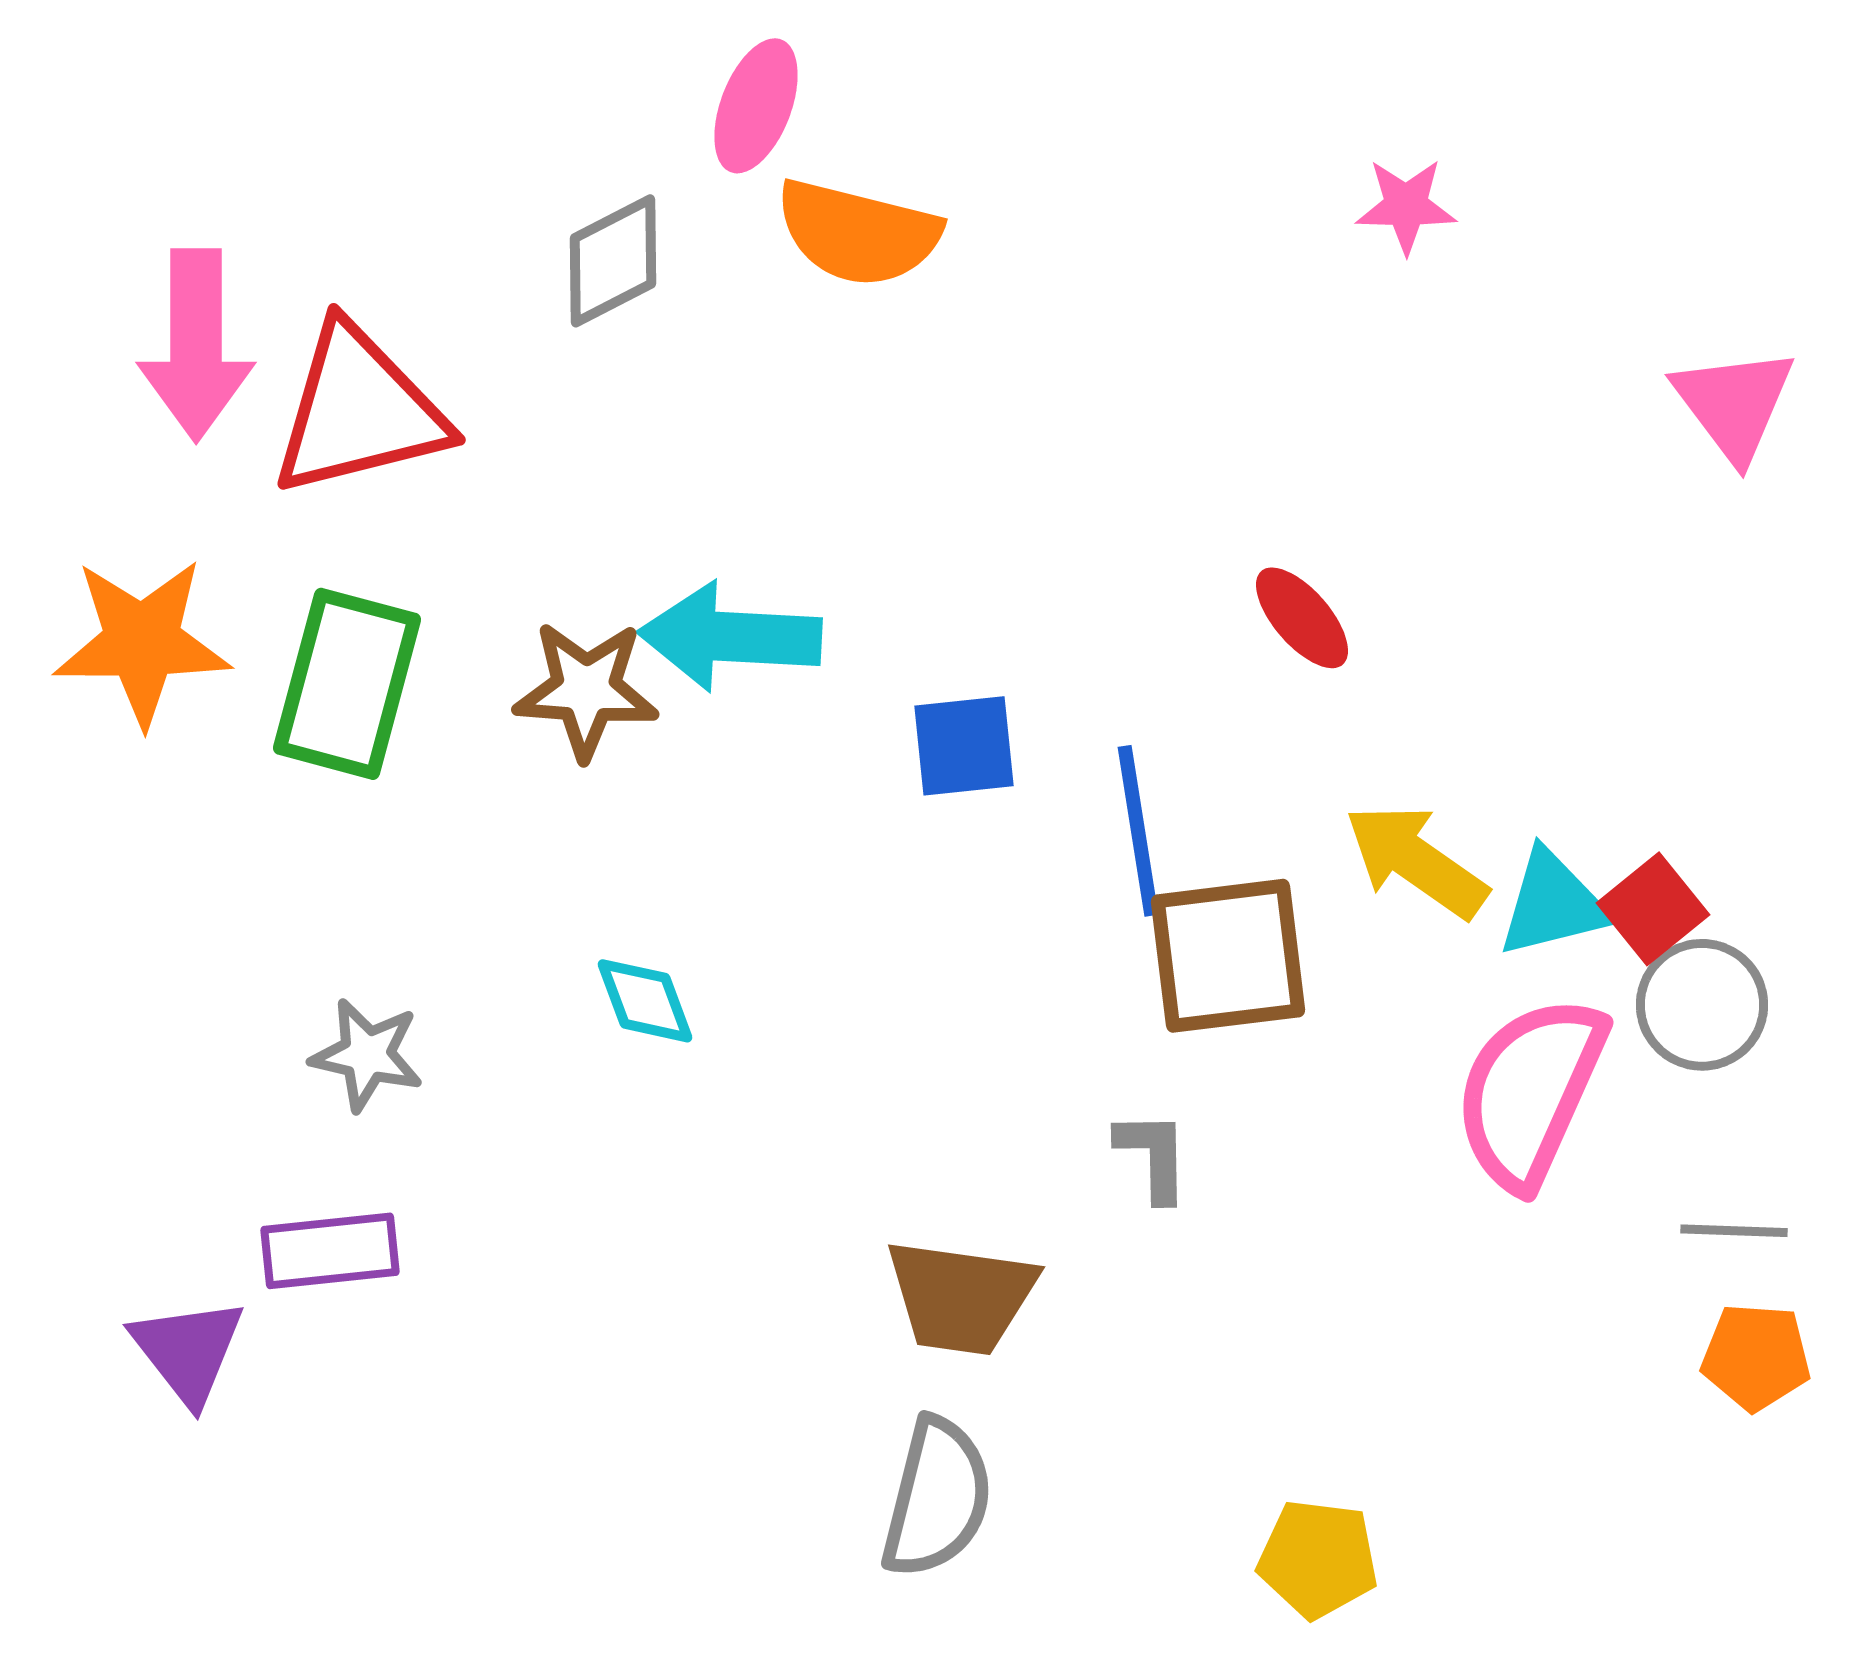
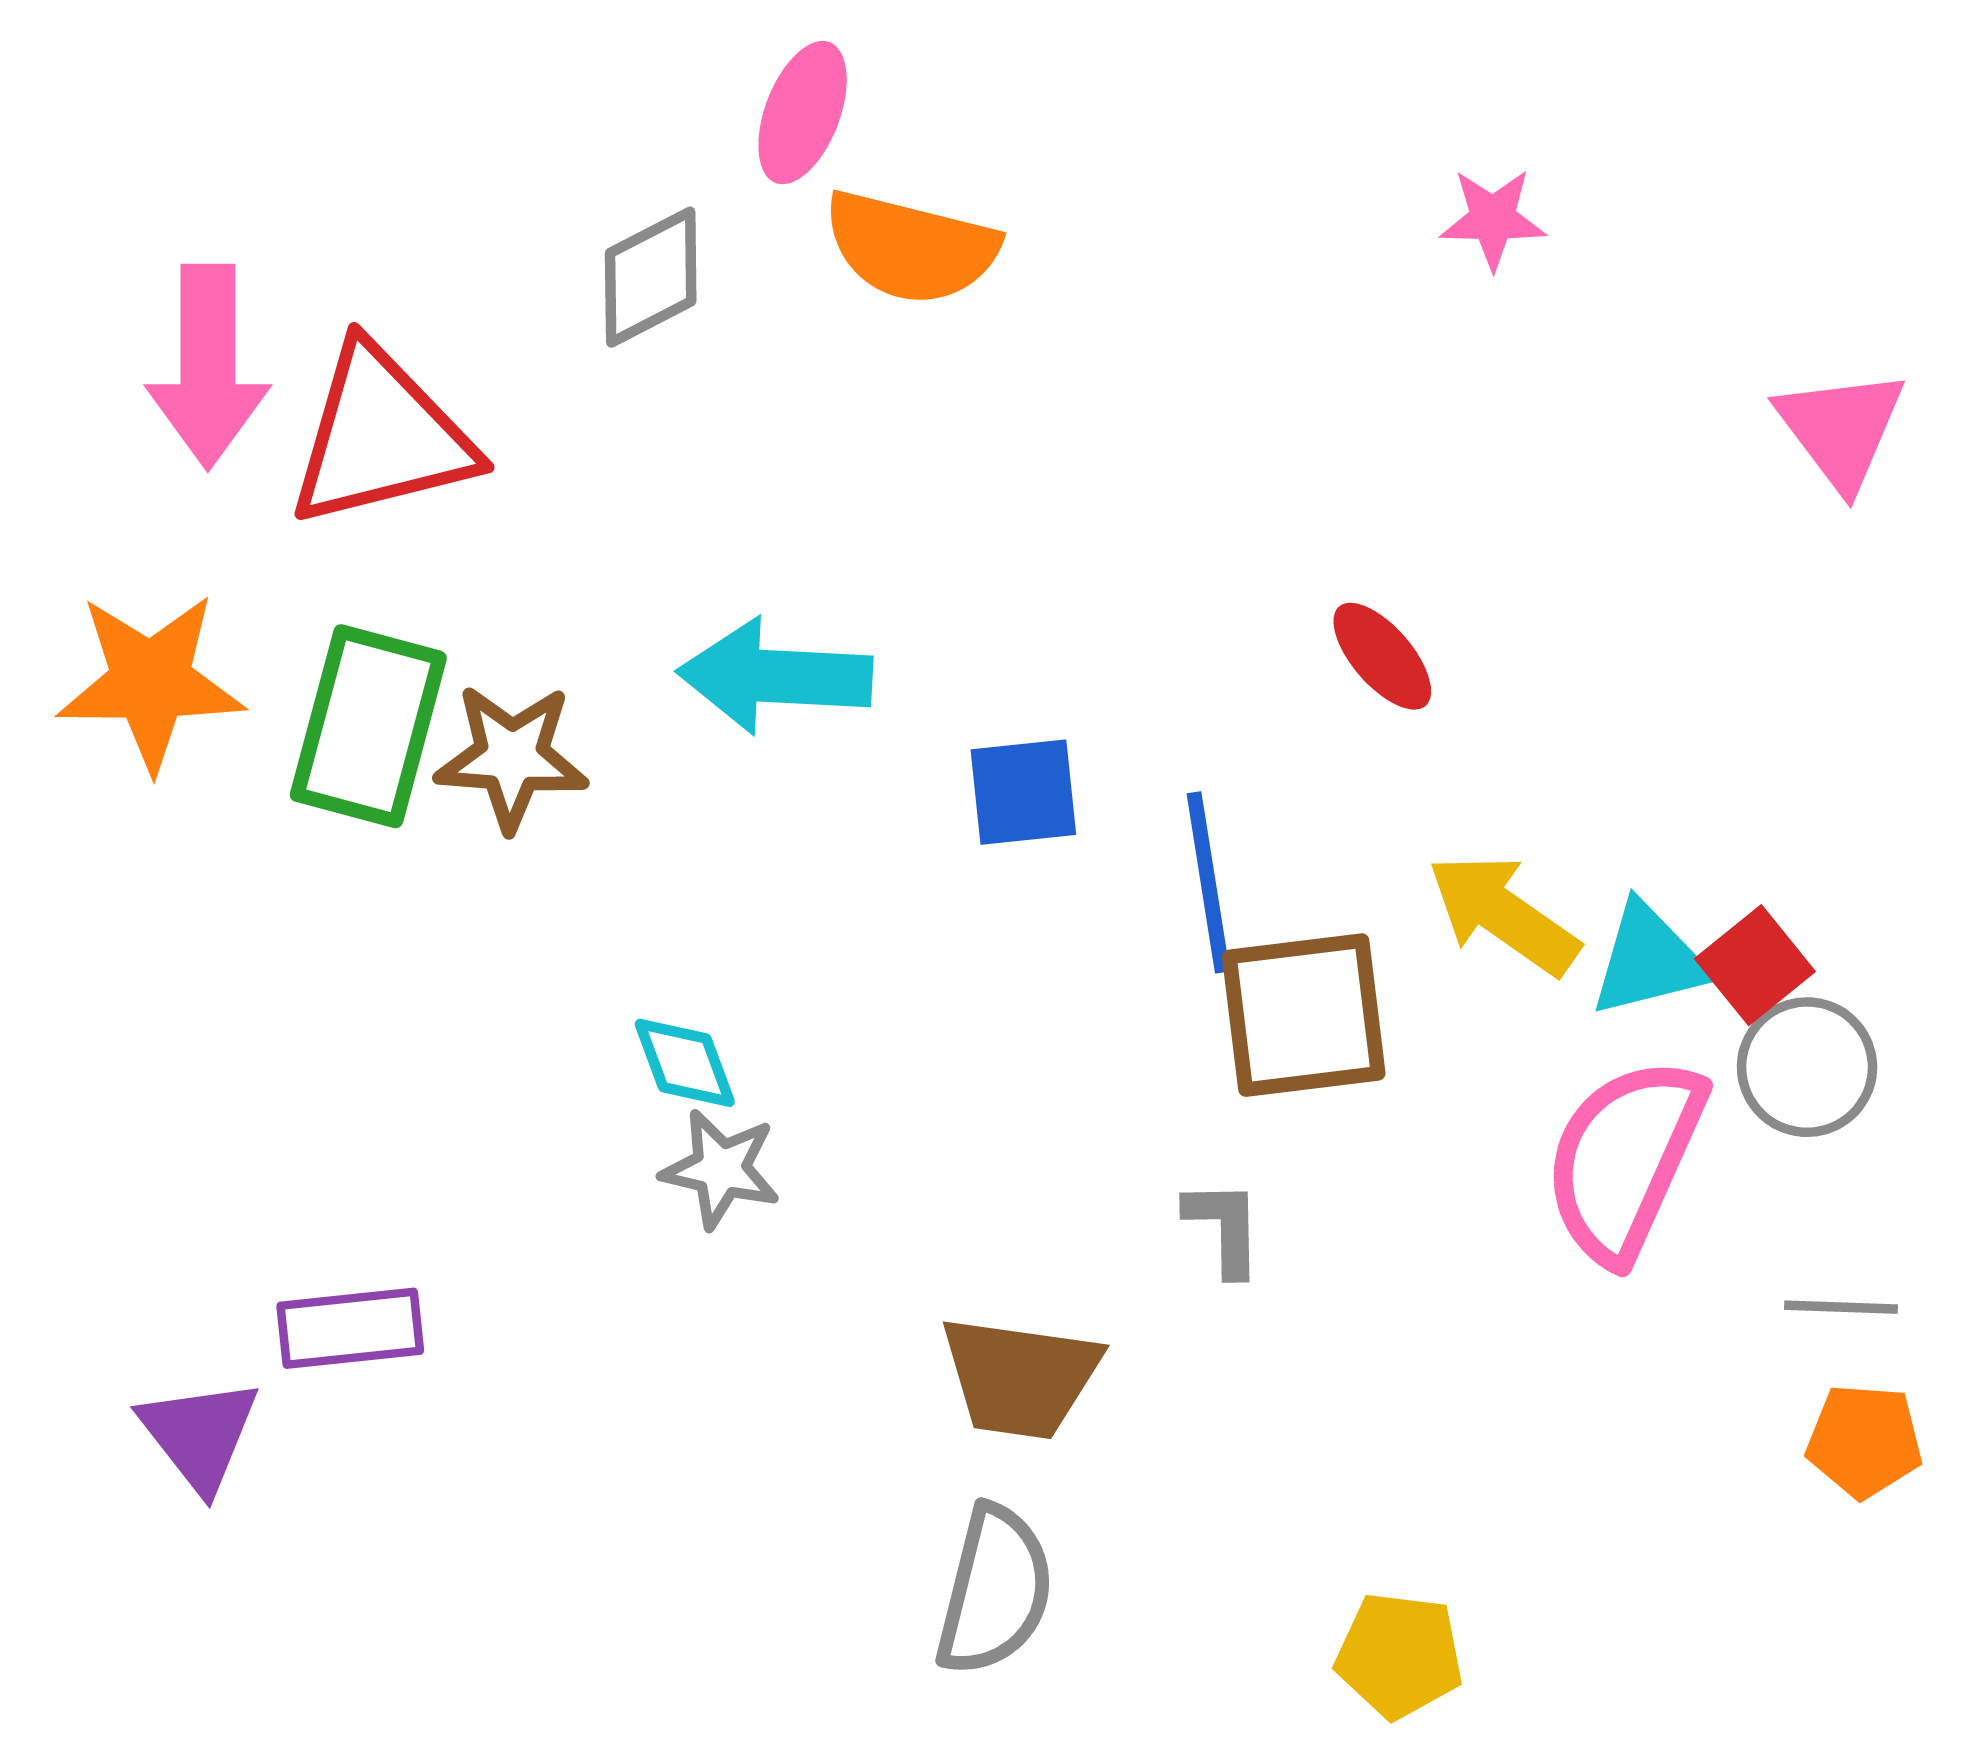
brown star: (586, 690) -> (512, 757), moved
gray star: (367, 1055) -> (721, 1169), moved

